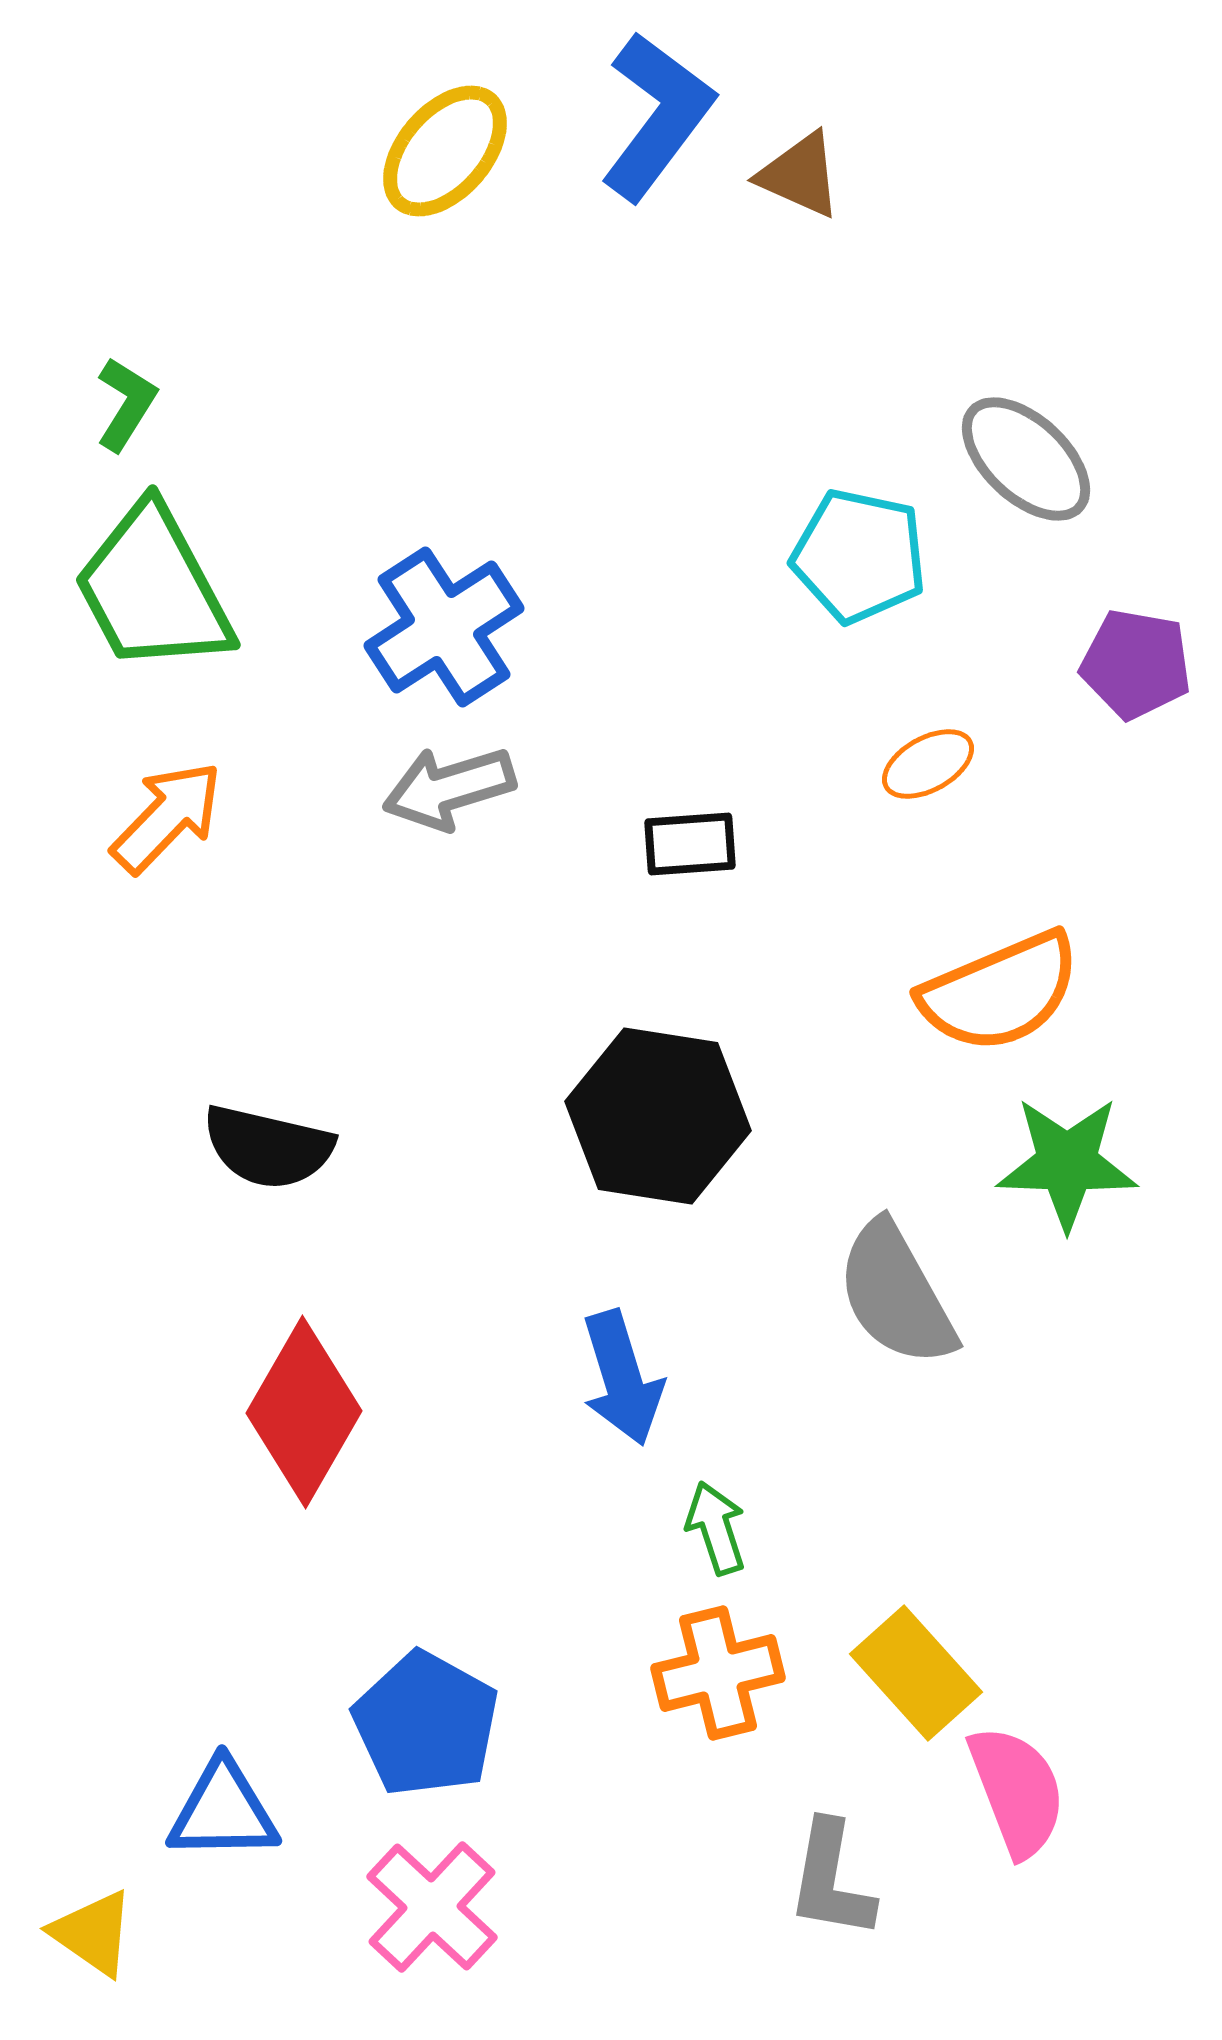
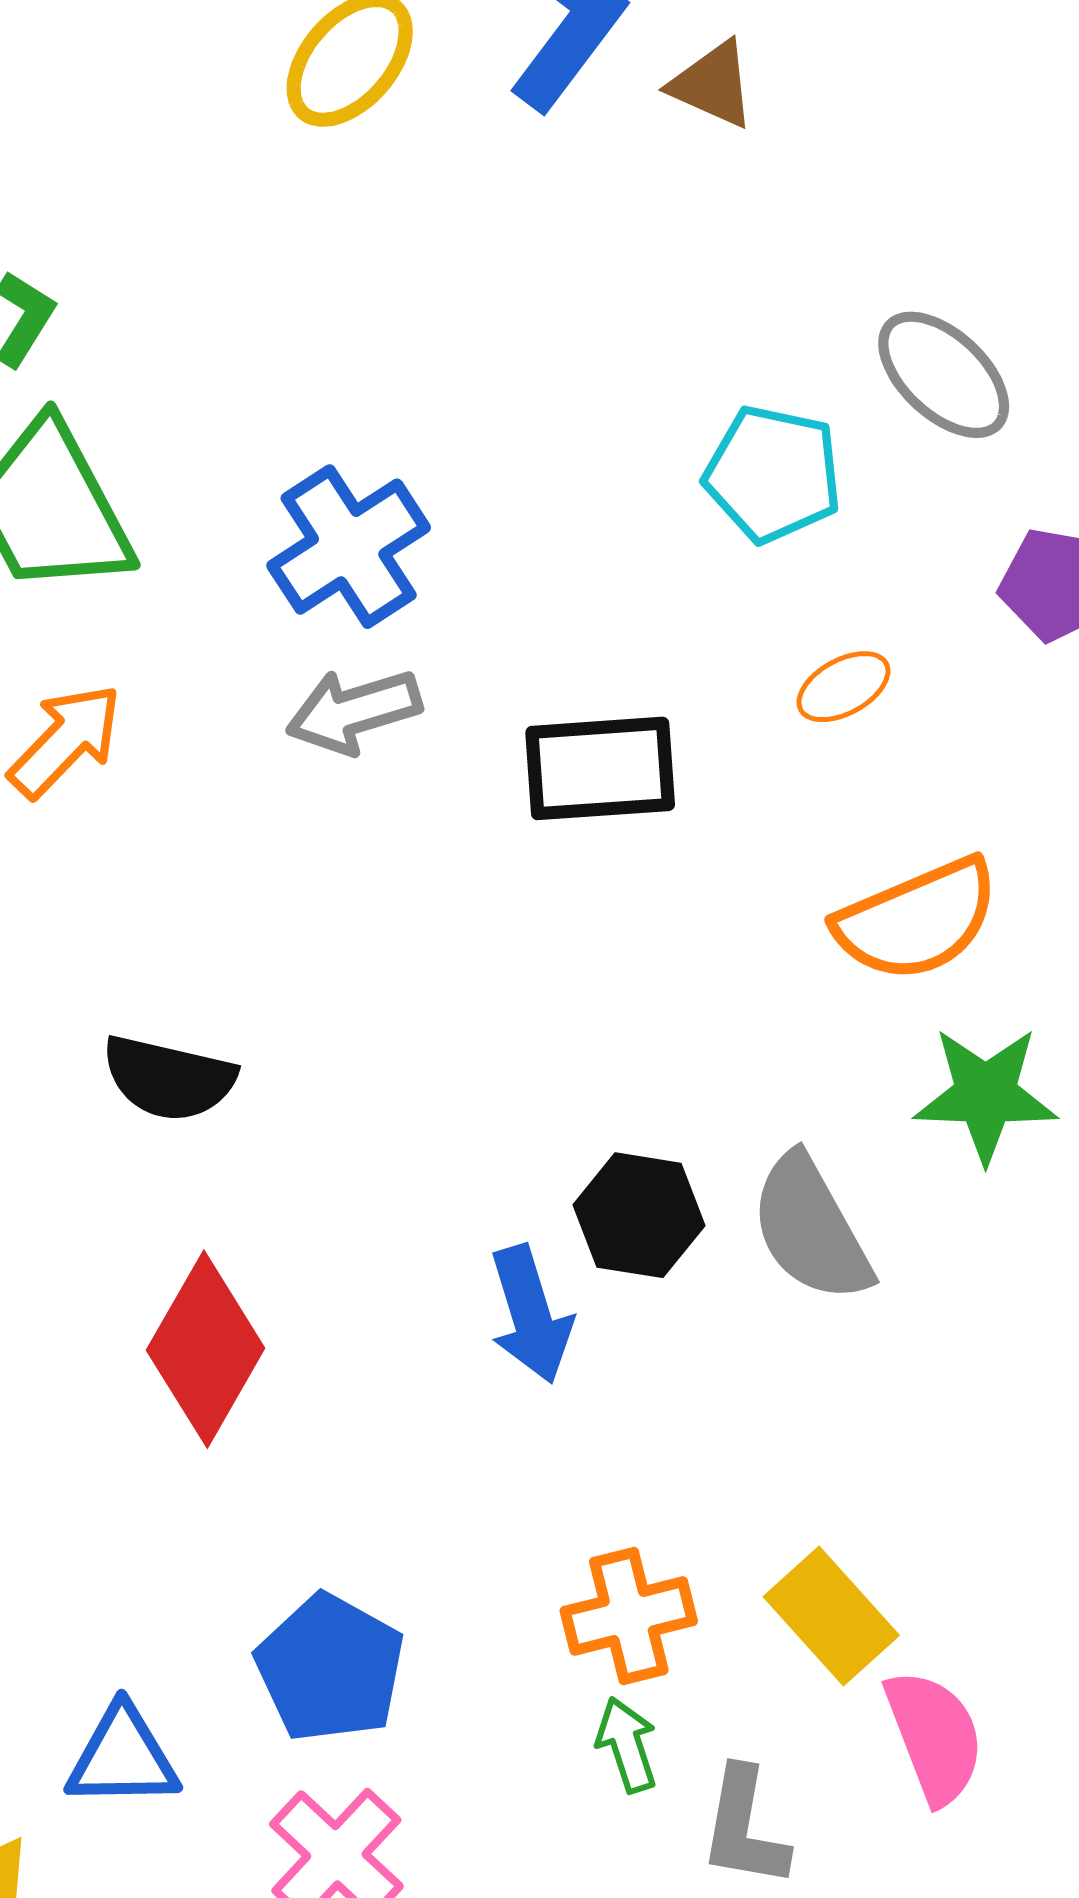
black rectangle: (690, 844) -> (600, 768), size x1.6
black hexagon: (658, 1116) -> (639, 1215), moved, size x0.7
green arrow: (716, 1528) -> (627, 1745), moved

